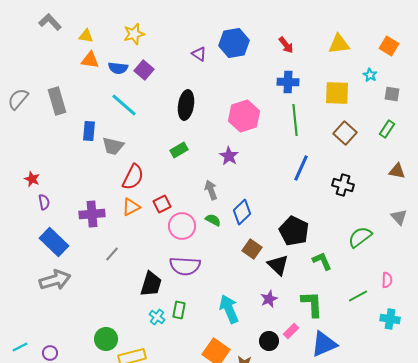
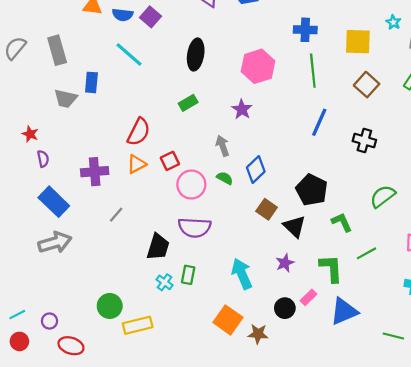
gray trapezoid: (113, 146) -> (66, 99), moved
green line: (358, 296) -> (367, 253), moved

